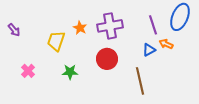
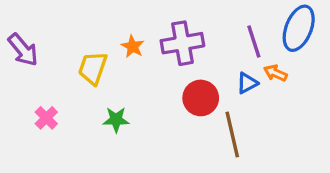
purple arrow: (14, 30) -> (23, 50), size x1.5
red circle: (107, 59) -> (201, 98), moved

